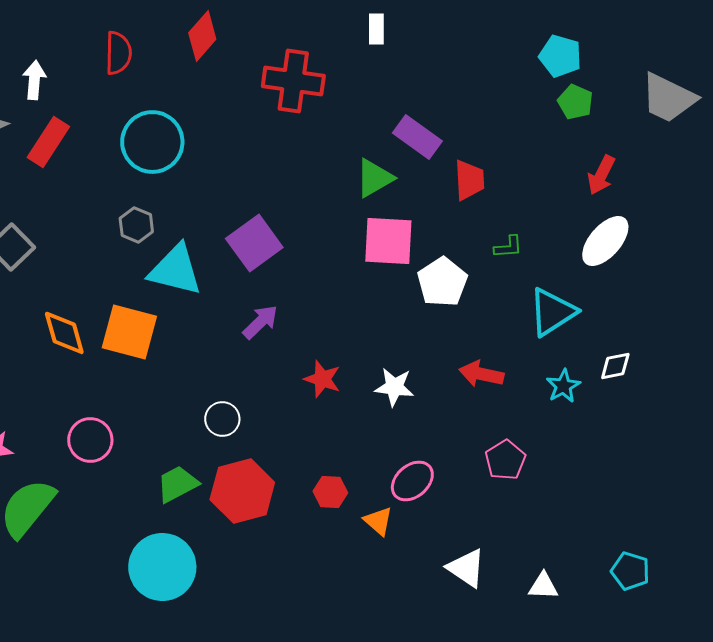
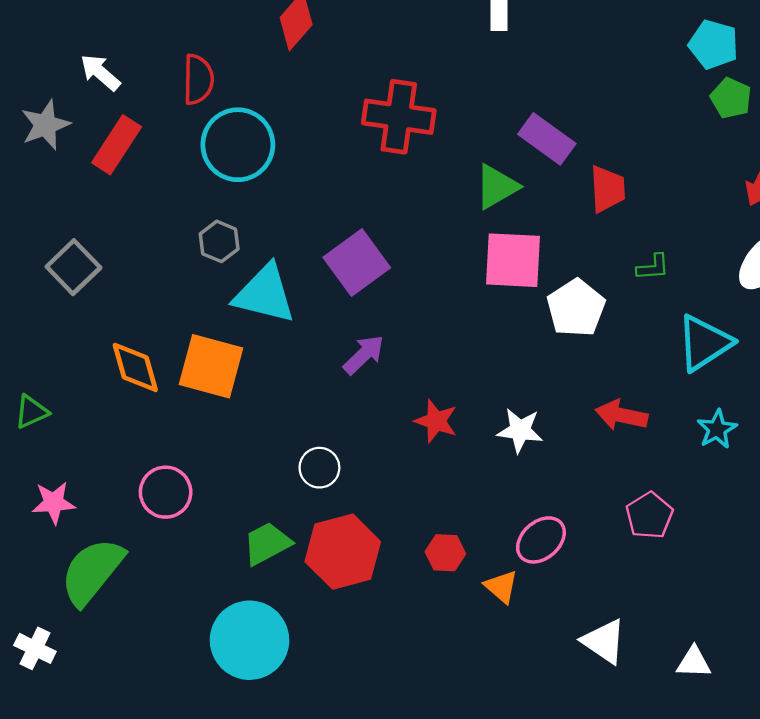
red semicircle: (118, 53) -> (198, 79), moved
white arrow: (34, 80) -> (100, 72), turned -54
red cross: (293, 81) -> (399, 117), moved

